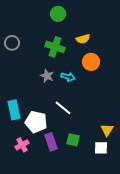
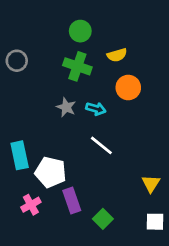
green circle: (58, 14) -> (80, 31), moved
white line: (63, 108) -> (101, 145), moved
green square: (73, 140) -> (103, 219), moved, turned 32
white square: (101, 148) -> (155, 222), moved

